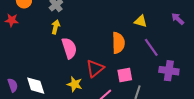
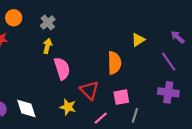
yellow triangle: (141, 21) -> (138, 40), turned -48
purple line: (151, 47) -> (169, 61), moved
red triangle: (95, 68) -> (89, 90), turned -36

